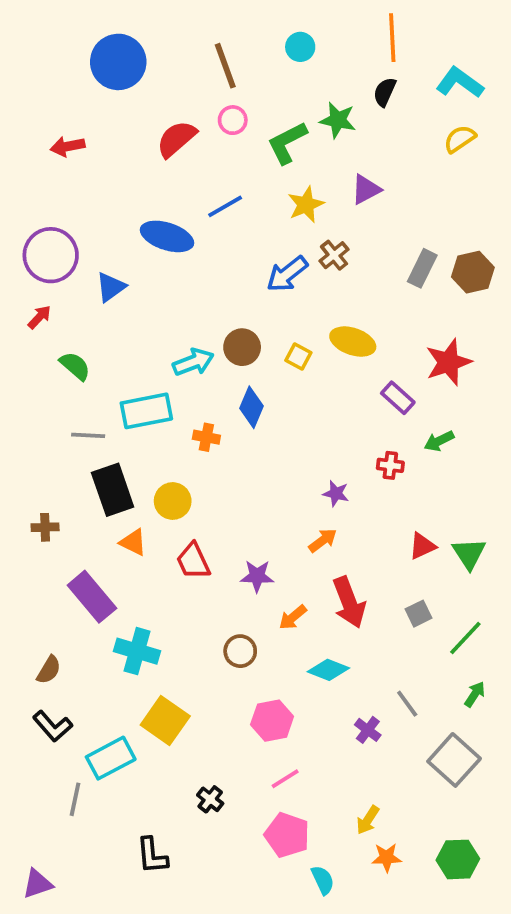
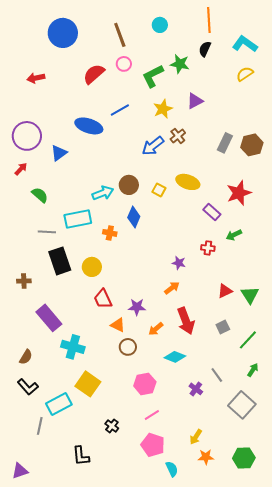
orange triangle: (133, 542) -> (118, 325), moved

